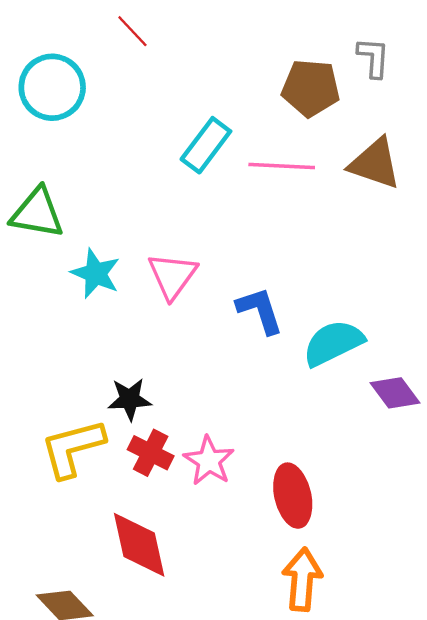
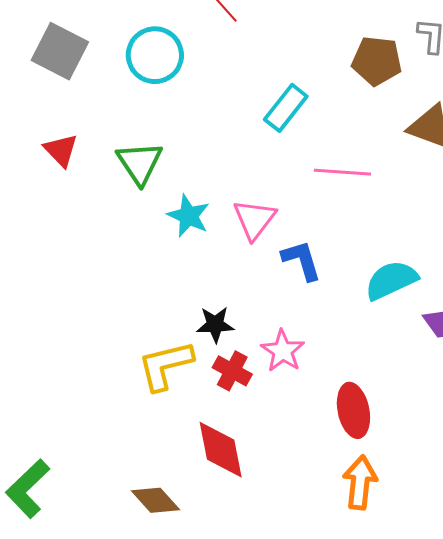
pink line: (282, 166) -> (342, 172), moved
green triangle: (37, 213) -> (140, 163), turned 45
blue L-shape: (260, 310) -> (302, 260), moved
pink star: (209, 461) -> (283, 351), moved

